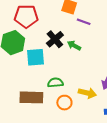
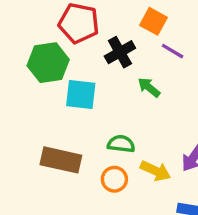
black cross: (55, 39) -> (120, 52), moved
green semicircle: (55, 83) -> (121, 144), moved

